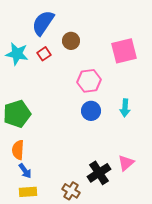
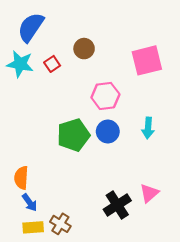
blue semicircle: (43, 23) -> (31, 27), moved
green pentagon: (17, 114) -> (73, 135), moved
brown cross: (71, 191) -> (60, 224), moved

